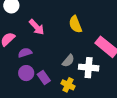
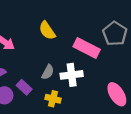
purple rectangle: (44, 77) -> (24, 87), moved

